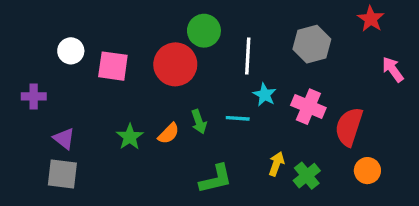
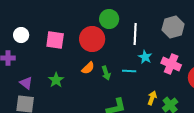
white circle: (71, 51) -> (21, 35), moved
orange semicircle: (169, 133) -> (88, 68), moved
green star: (130, 137) -> (56, 80), moved

